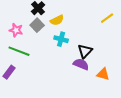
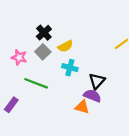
green line: (19, 51) -> (36, 83), moved
orange triangle: (103, 74) -> (82, 107), moved

